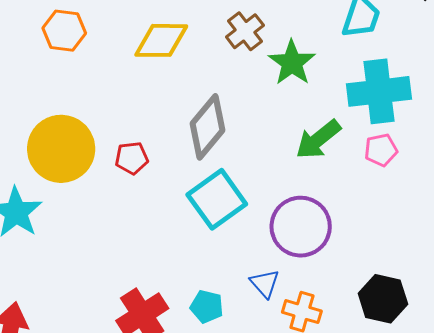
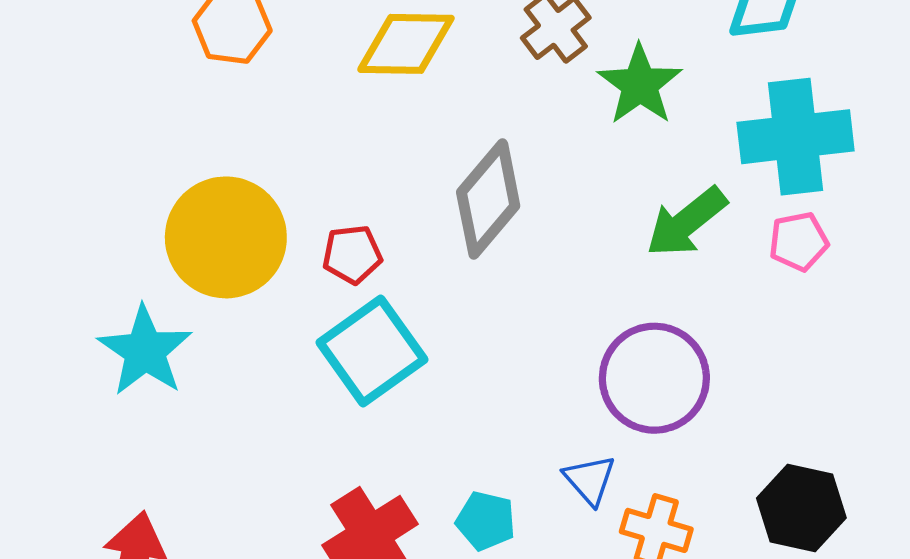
cyan square: (217, 199) -> (372, 351), moved

